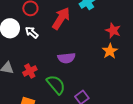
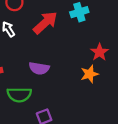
green semicircle: (56, 85) -> (19, 95), turned 115

